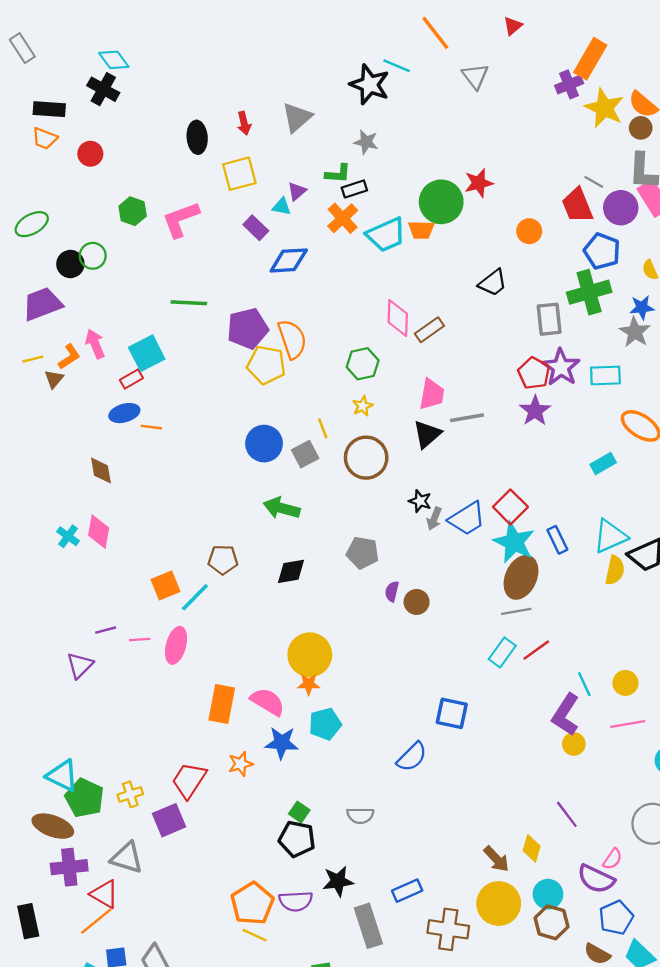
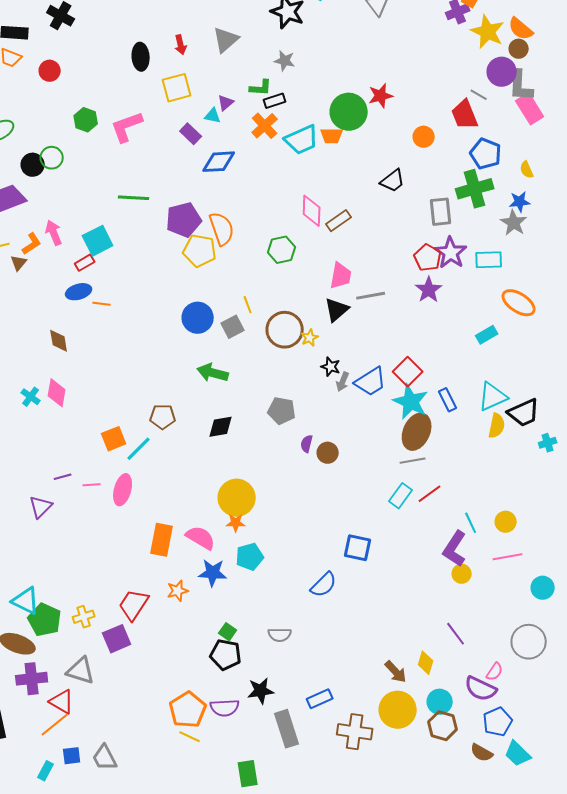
purple circle: (621, 208) -> (502, 72), moved
yellow star: (363, 406) -> (310, 338), moved

